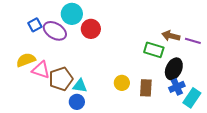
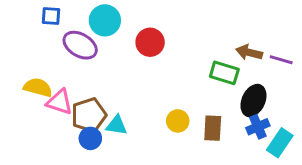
blue square: (35, 25) -> (51, 16), moved, turned 32
red circle: (91, 29) -> (150, 42), moved
yellow semicircle: (26, 60) -> (38, 87), turned 36
blue circle: (77, 102) -> (90, 138), moved

